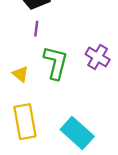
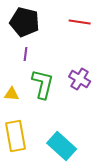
yellow triangle: (20, 74) -> (12, 94), turned -35

